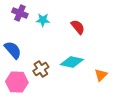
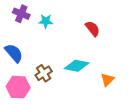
red semicircle: (78, 27) -> (93, 29), moved

